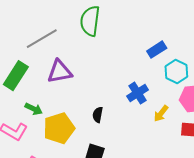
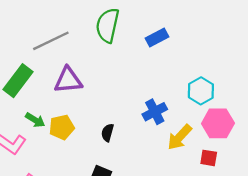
blue rectangle: (157, 50) -> (157, 37), moved
yellow arrow: (161, 114) -> (180, 137), size x1.4
yellow pentagon: (59, 128) -> (62, 127), moved, size x0.7

